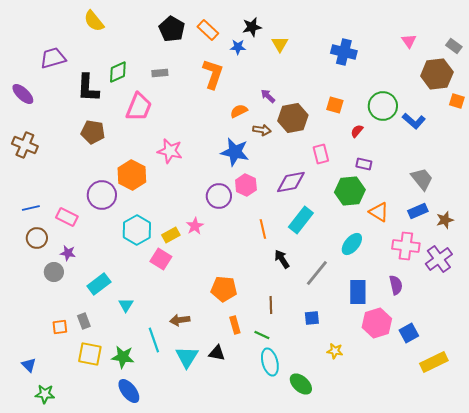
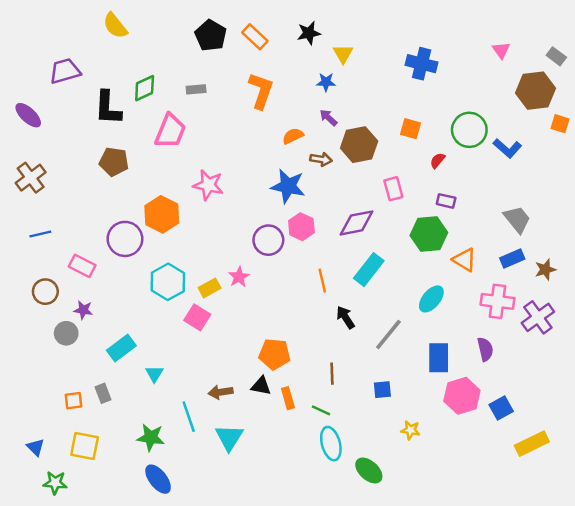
blue star: (238, 47) -> (326, 82), moved
brown cross: (25, 145) -> (31, 178), turned 30
blue line: (31, 208) -> (40, 234), moved
black triangle: (217, 353) -> (261, 386), moved
yellow square: (90, 354) -> (85, 446), moved

